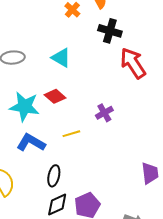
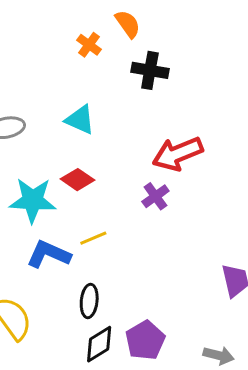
red arrow: (133, 63) -> (178, 154), moved, turned -72
yellow line: (71, 134) -> (93, 238), moved

